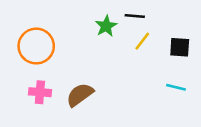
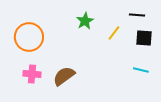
black line: (135, 16) -> (137, 15), moved

